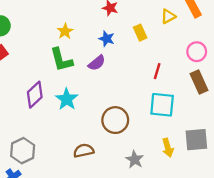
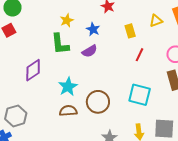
blue star: (107, 39) -> (93, 29), moved
red line: (157, 71) -> (139, 55), moved
cyan star: (67, 99) -> (68, 87), moved
brown semicircle: (84, 151) -> (68, 111), moved

